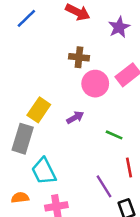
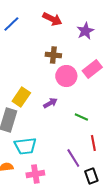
cyan trapezoid: (44, 171) -> (25, 146), turned -70

